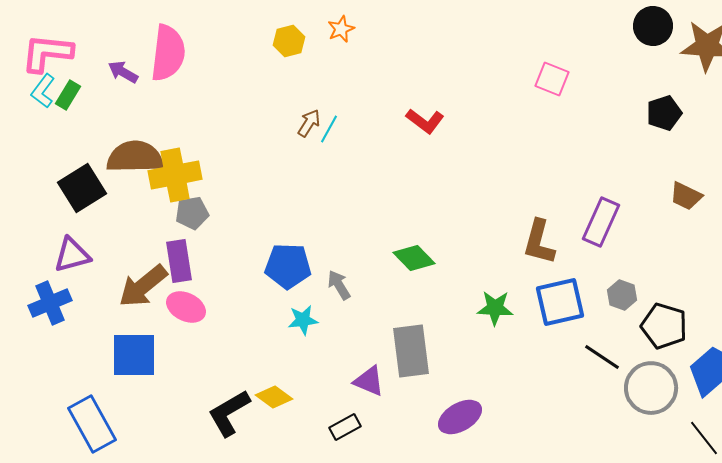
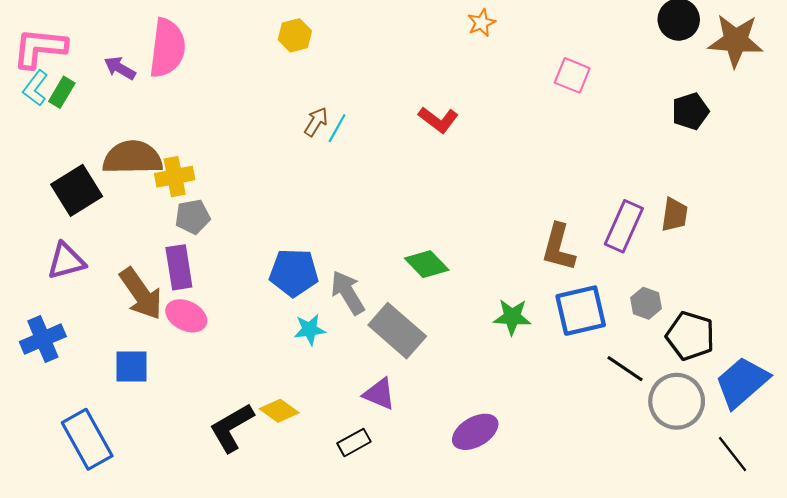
orange star: (341, 29) -> (482, 23), moved
yellow cross: (175, 175) -> (175, 177), size x0.7
brown trapezoid: (686, 196) -> (675, 215), moved, turned -108
gray arrow: (339, 285) -> (348, 293), size x1.4
brown arrow: (143, 286) -> (141, 294), turned -86
blue cross: (50, 303) -> (43, 339), moved
gray rectangle: (411, 351) -> (397, 331), moved, turned -42
blue square: (134, 355) -> (131, 366), size x0.7

